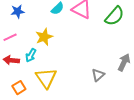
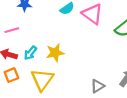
yellow star: (44, 37) -> (55, 53), moved
orange square: (19, 88) -> (11, 75), moved

